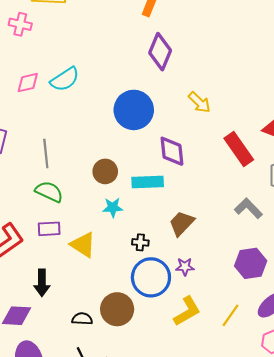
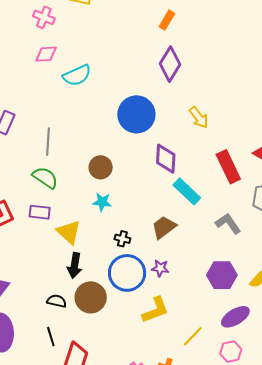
pink diamond: (28, 83) -> (46, 54), moved
cyan rectangle: (148, 182) -> (187, 191), moved, turned 36
black arrow: (42, 283) -> (75, 265), moved
yellow line: (231, 315) -> (193, 336), moved

